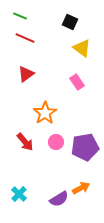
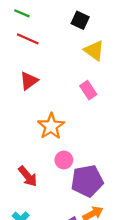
red arrow: (25, 142) -> (28, 176), moved
purple pentagon: (85, 147) -> (87, 181), moved

